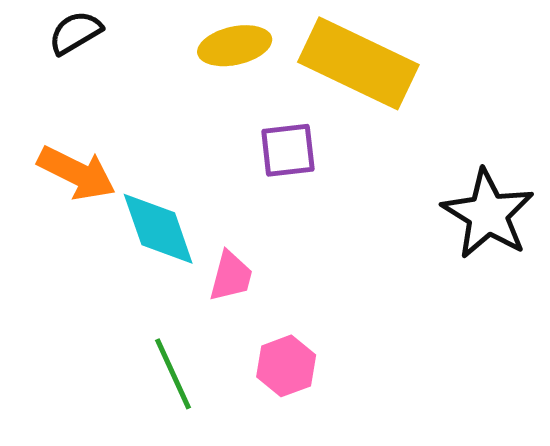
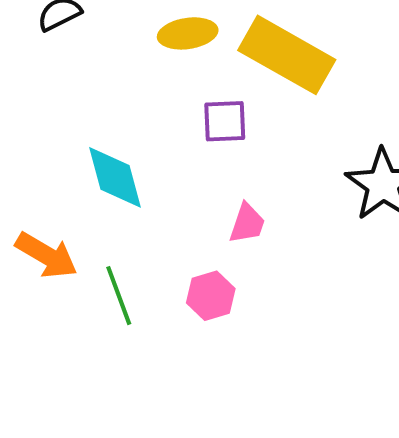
orange arrow: (77, 173) -> (46, 255), moved
pink trapezoid: (231, 276) -> (247, 223), moved

